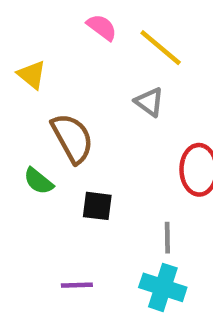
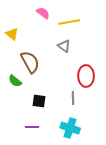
yellow line: (161, 48) -> (69, 22), turned -50
black square: (97, 206) -> (39, 101), moved
gray line: (167, 238) -> (73, 98), moved

